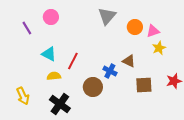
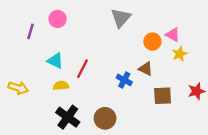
orange circle: (135, 27) -> (152, 42), moved
purple line: (27, 28) -> (30, 31), turned 48
pink triangle: (153, 31) -> (173, 35), turned 48
brown circle: (93, 87) -> (105, 118), moved
yellow arrow: (23, 96) -> (18, 88), moved, turned -48

